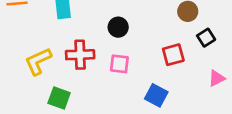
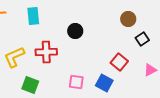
red square: (173, 55) -> (119, 62), moved, turned -36
pink square: (119, 64) -> (76, 82), moved

